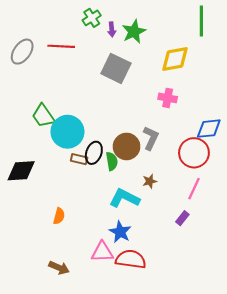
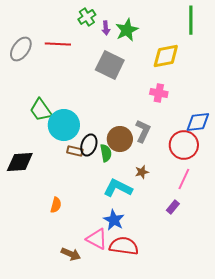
pink triangle: (102, 252) -> (97, 239), turned 30
brown arrow: (59, 268) -> (71, 254), moved

